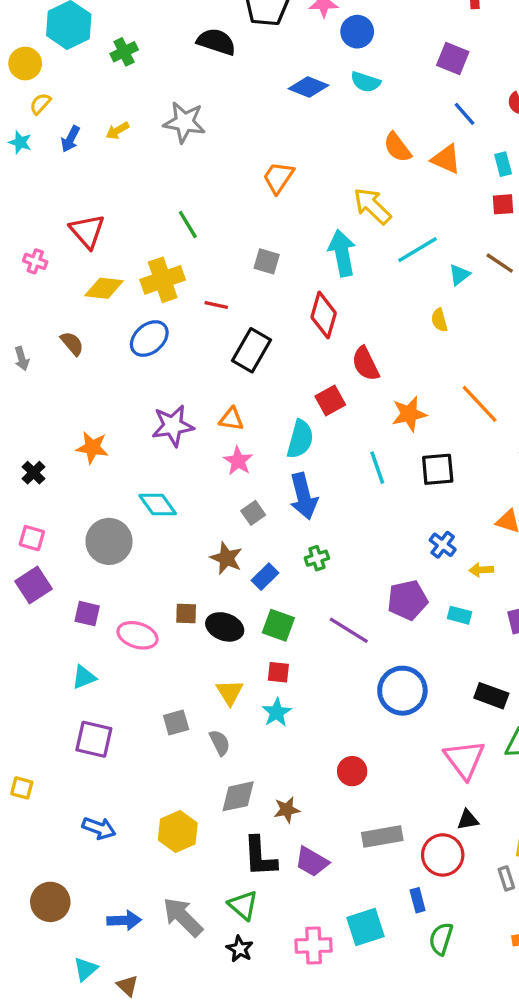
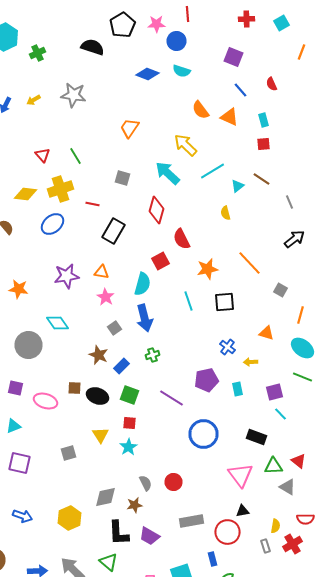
red triangle: (87, 231) -> (42, 155), moved, size x0.7
cyan arrow: (342, 253) -> (168, 173), turned -36
cyan rectangle: (459, 615) -> (238, 389), turned 64
gray semicircle: (220, 743) -> (146, 483), moved

